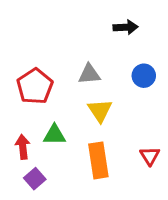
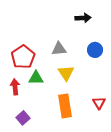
green triangle: (54, 135) -> (36, 78), moved
red arrow: (23, 147) -> (15, 87), moved

